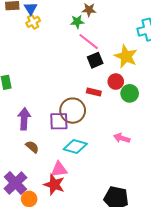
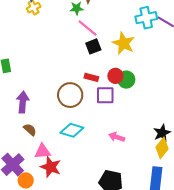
red circle: (116, 82) -> (115, 76), moved
purple square: (59, 121) -> (105, 95), moved
pink arrow: (122, 138) -> (117, 137), moved
pink triangle: (59, 169) -> (43, 151), moved

